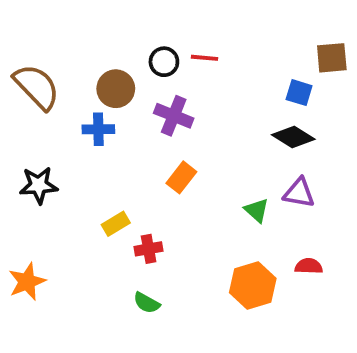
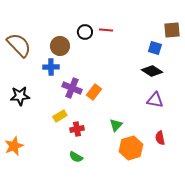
purple cross: (174, 116) -> (72, 88), moved
green triangle: (257, 210) -> (116, 125), moved, turned 32
red semicircle: (309, 266) -> (160, 138), turned -104

